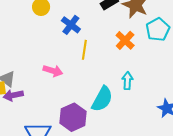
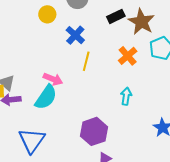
cyan semicircle: (102, 99) -> (46, 97), moved
purple hexagon: (73, 117) -> (94, 131), moved

